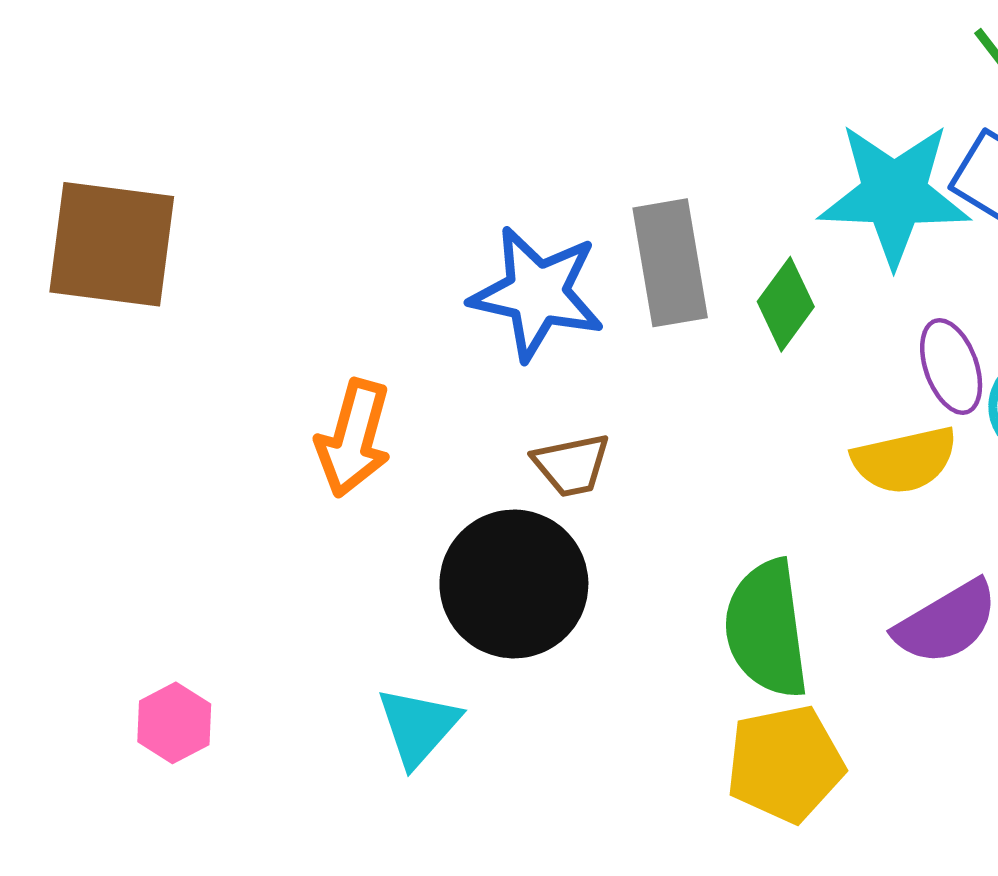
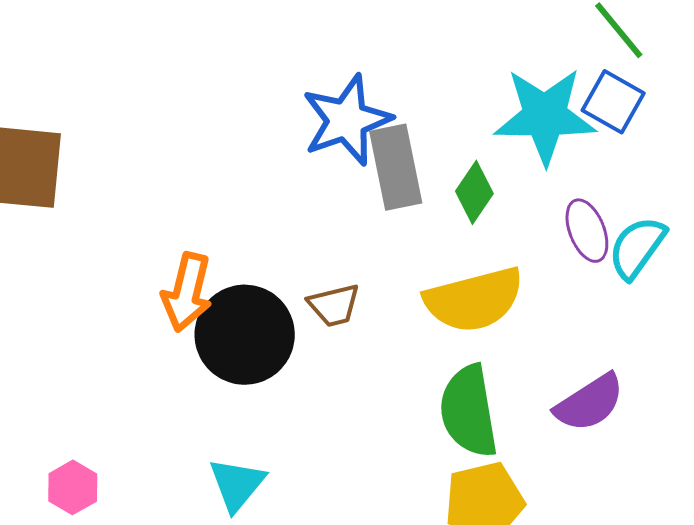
blue star: (537, 293) -> (347, 120), moved, turned -30
yellow semicircle: (905, 460) -> (474, 300), moved, size x1.4
black circle: (514, 584) -> (245, 335), moved

